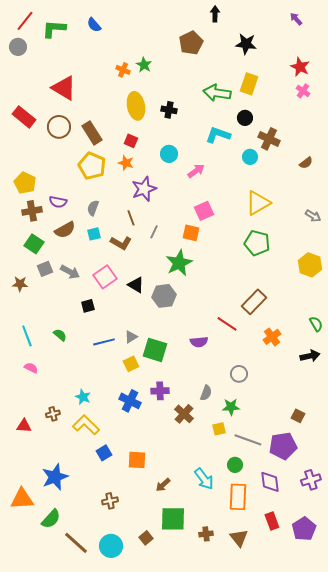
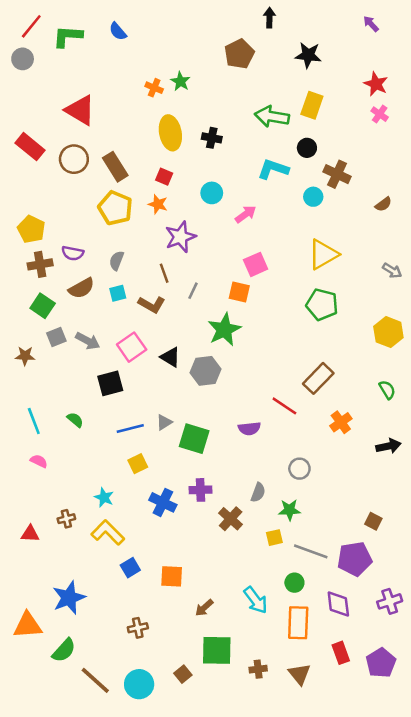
black square: (88, 306) -> (110, 383), size x1.5
green semicircle: (316, 324) -> (387, 390), moved
yellow square: (131, 364) -> (138, 464), moved

